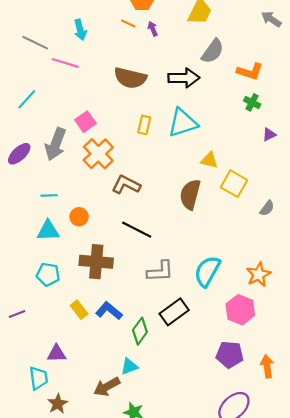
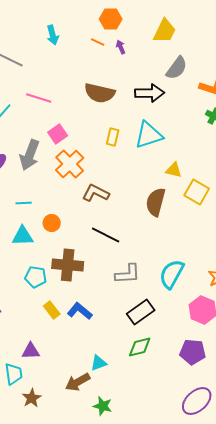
cyan arrow: (80, 30) -> (53, 35), moved
pink line: (65, 63) -> (39, 98), moved
cyan pentagon: (48, 274) -> (36, 277), moved
green diamond: (140, 331) -> (140, 347), moved, turned 40

